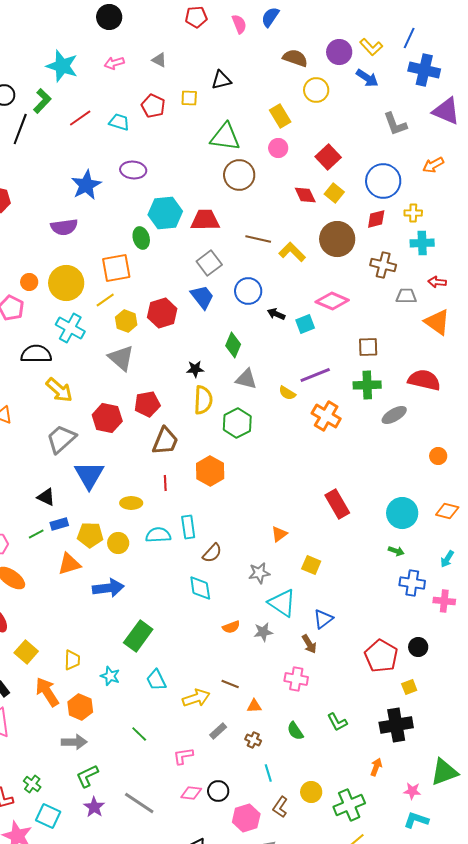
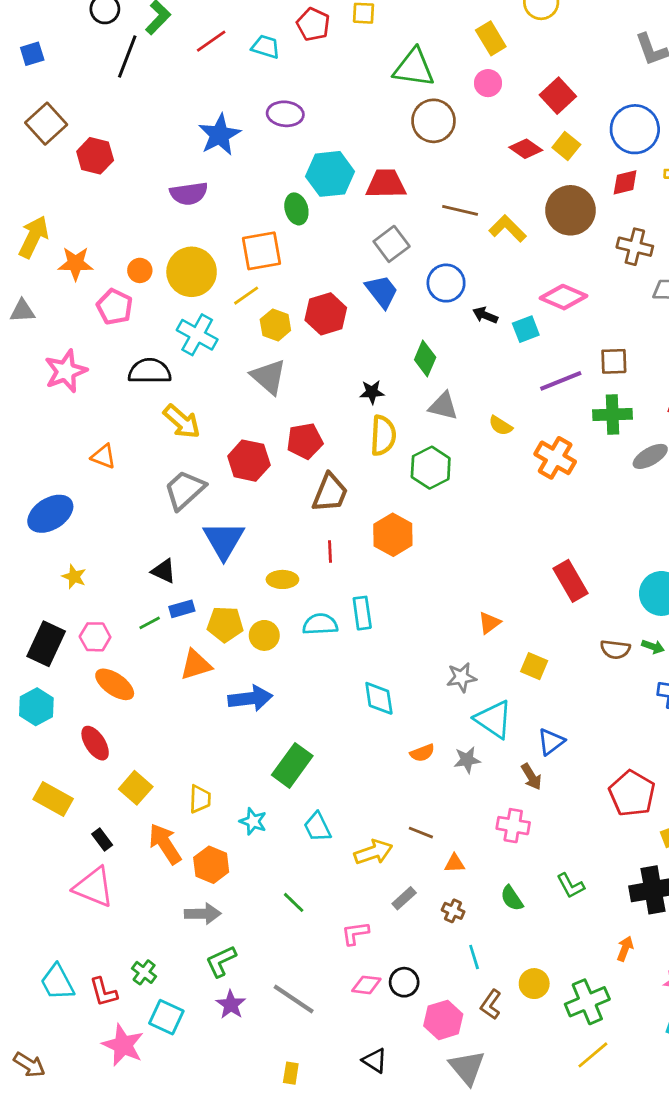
red diamond: (305, 195) -> (526, 149), turned -30
purple line: (315, 375) -> (561, 381), moved
brown semicircle: (212, 553) -> (615, 649), moved, turned 55

